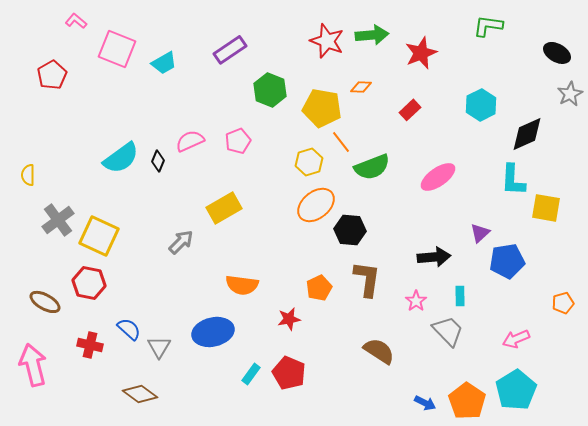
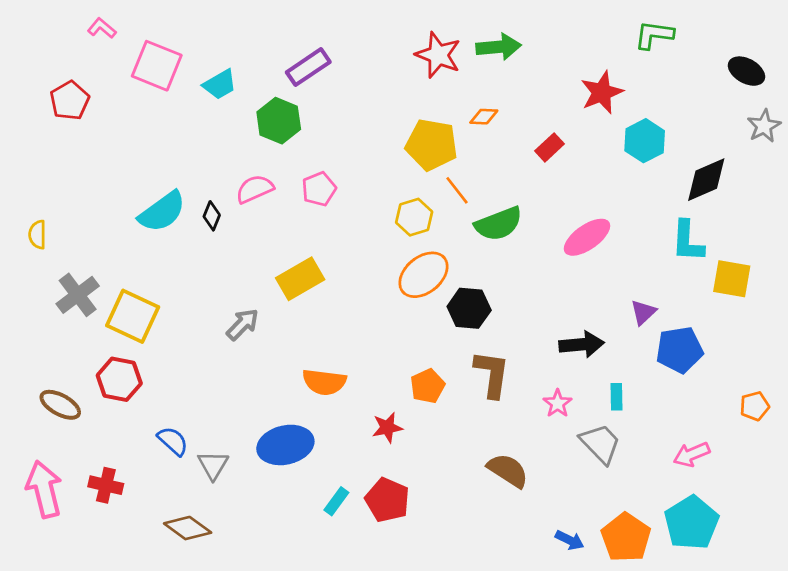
red star: (421, 53) -> (602, 92), moved
green hexagon: (270, 90) -> (279, 121), moved
red cross: (90, 345) -> (106, 485), moved

